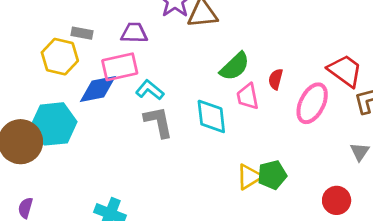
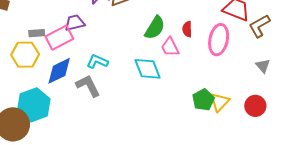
pink rectangle: (120, 67) -> (59, 38), moved
gray L-shape: (158, 122) -> (88, 86), moved
yellow triangle: (249, 177) -> (220, 102), moved

